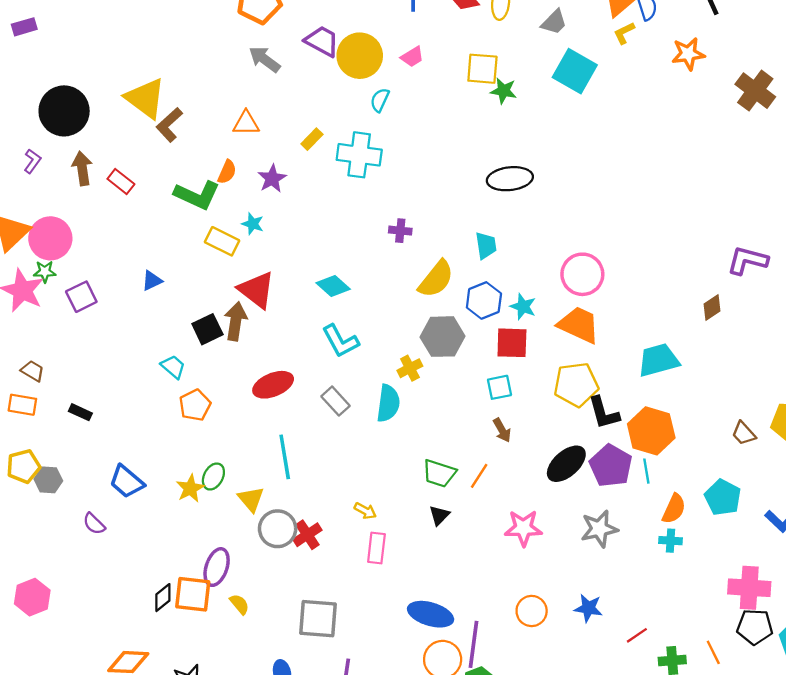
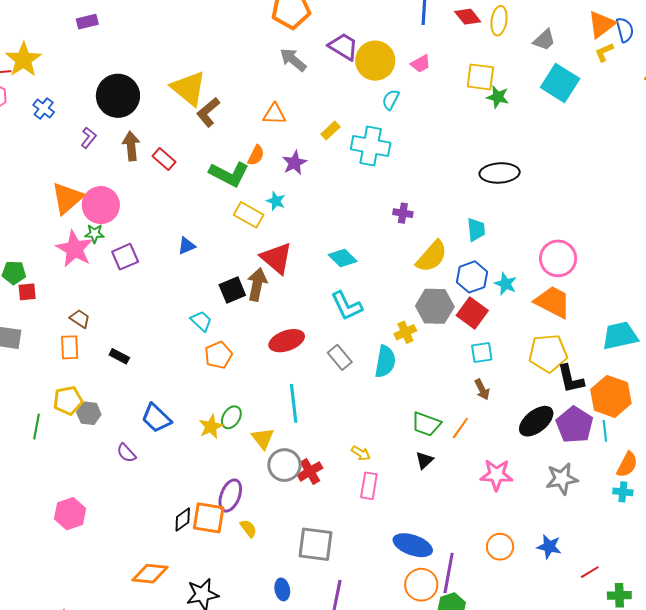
red square: (512, 343) -> (472, 313), moved, turned 32
orange rectangle: (22, 405) -> (70, 347), turned 75

